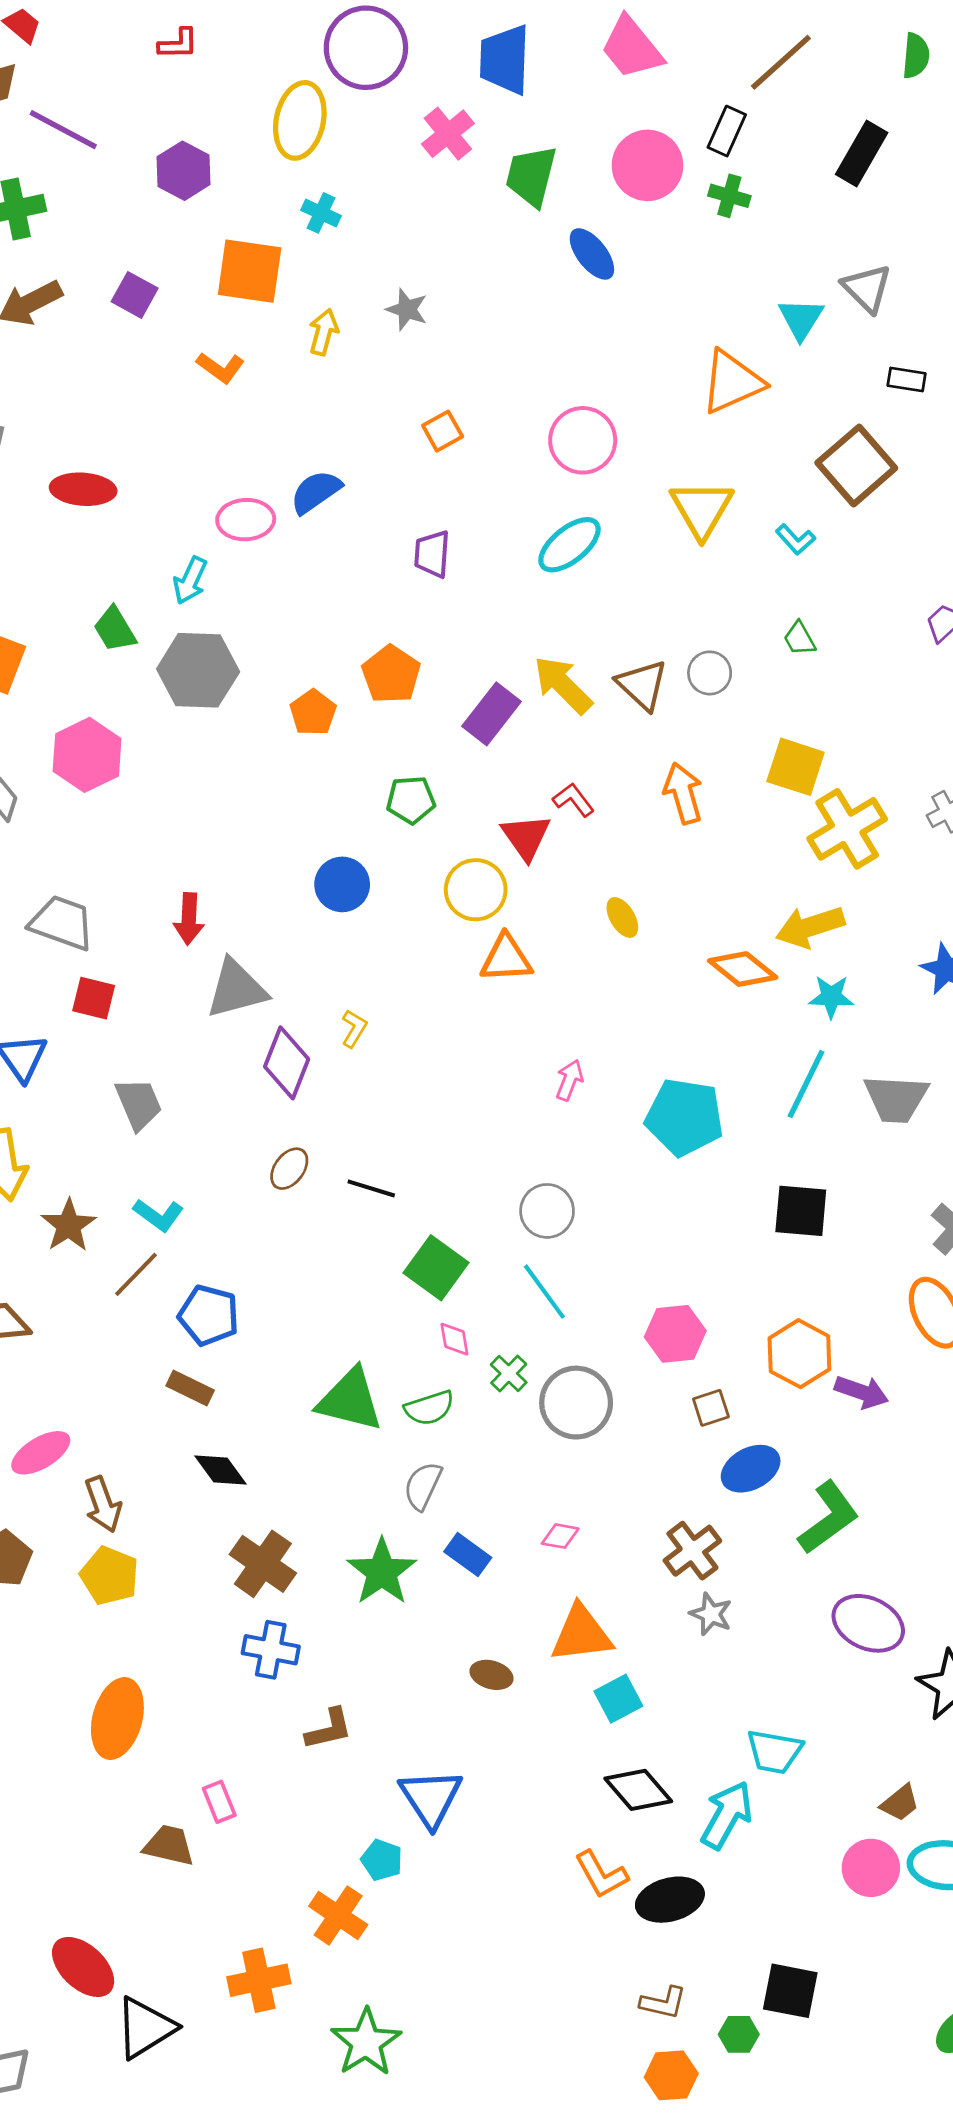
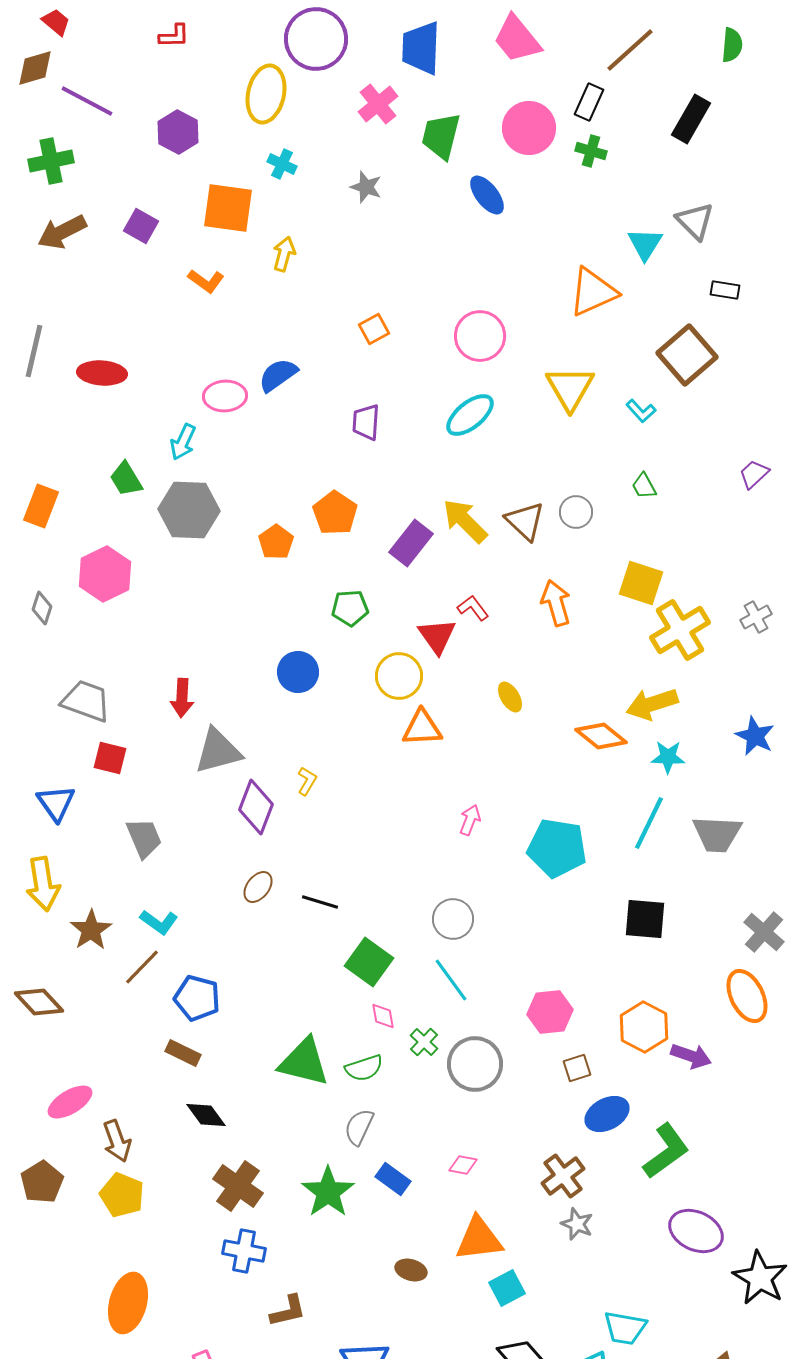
gray star: (407, 309) -> (366, 187), moved

